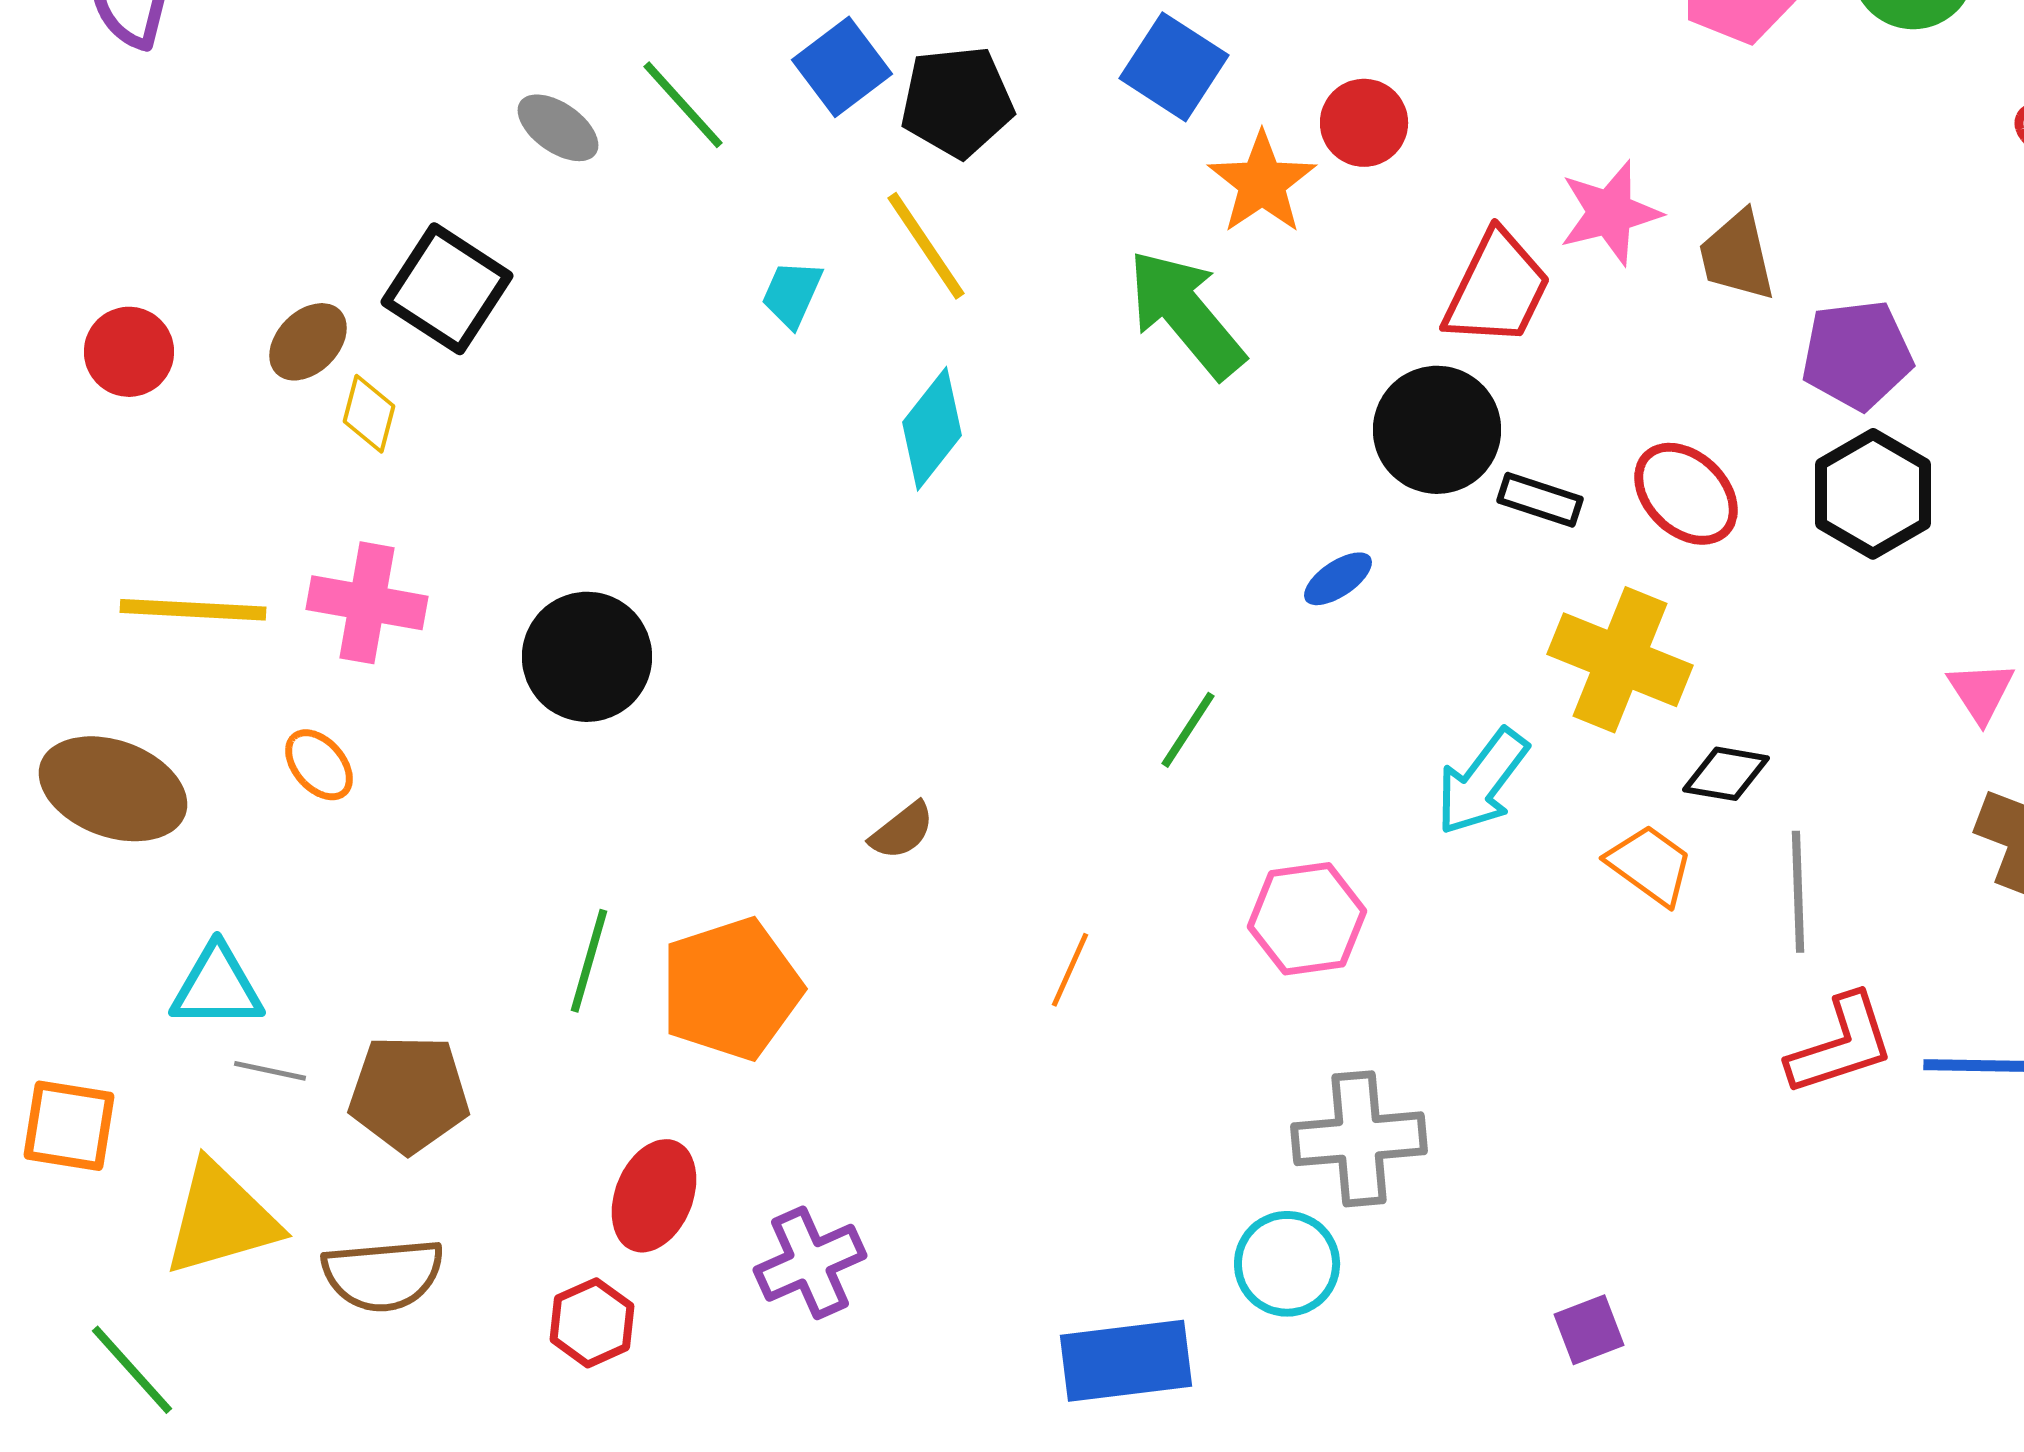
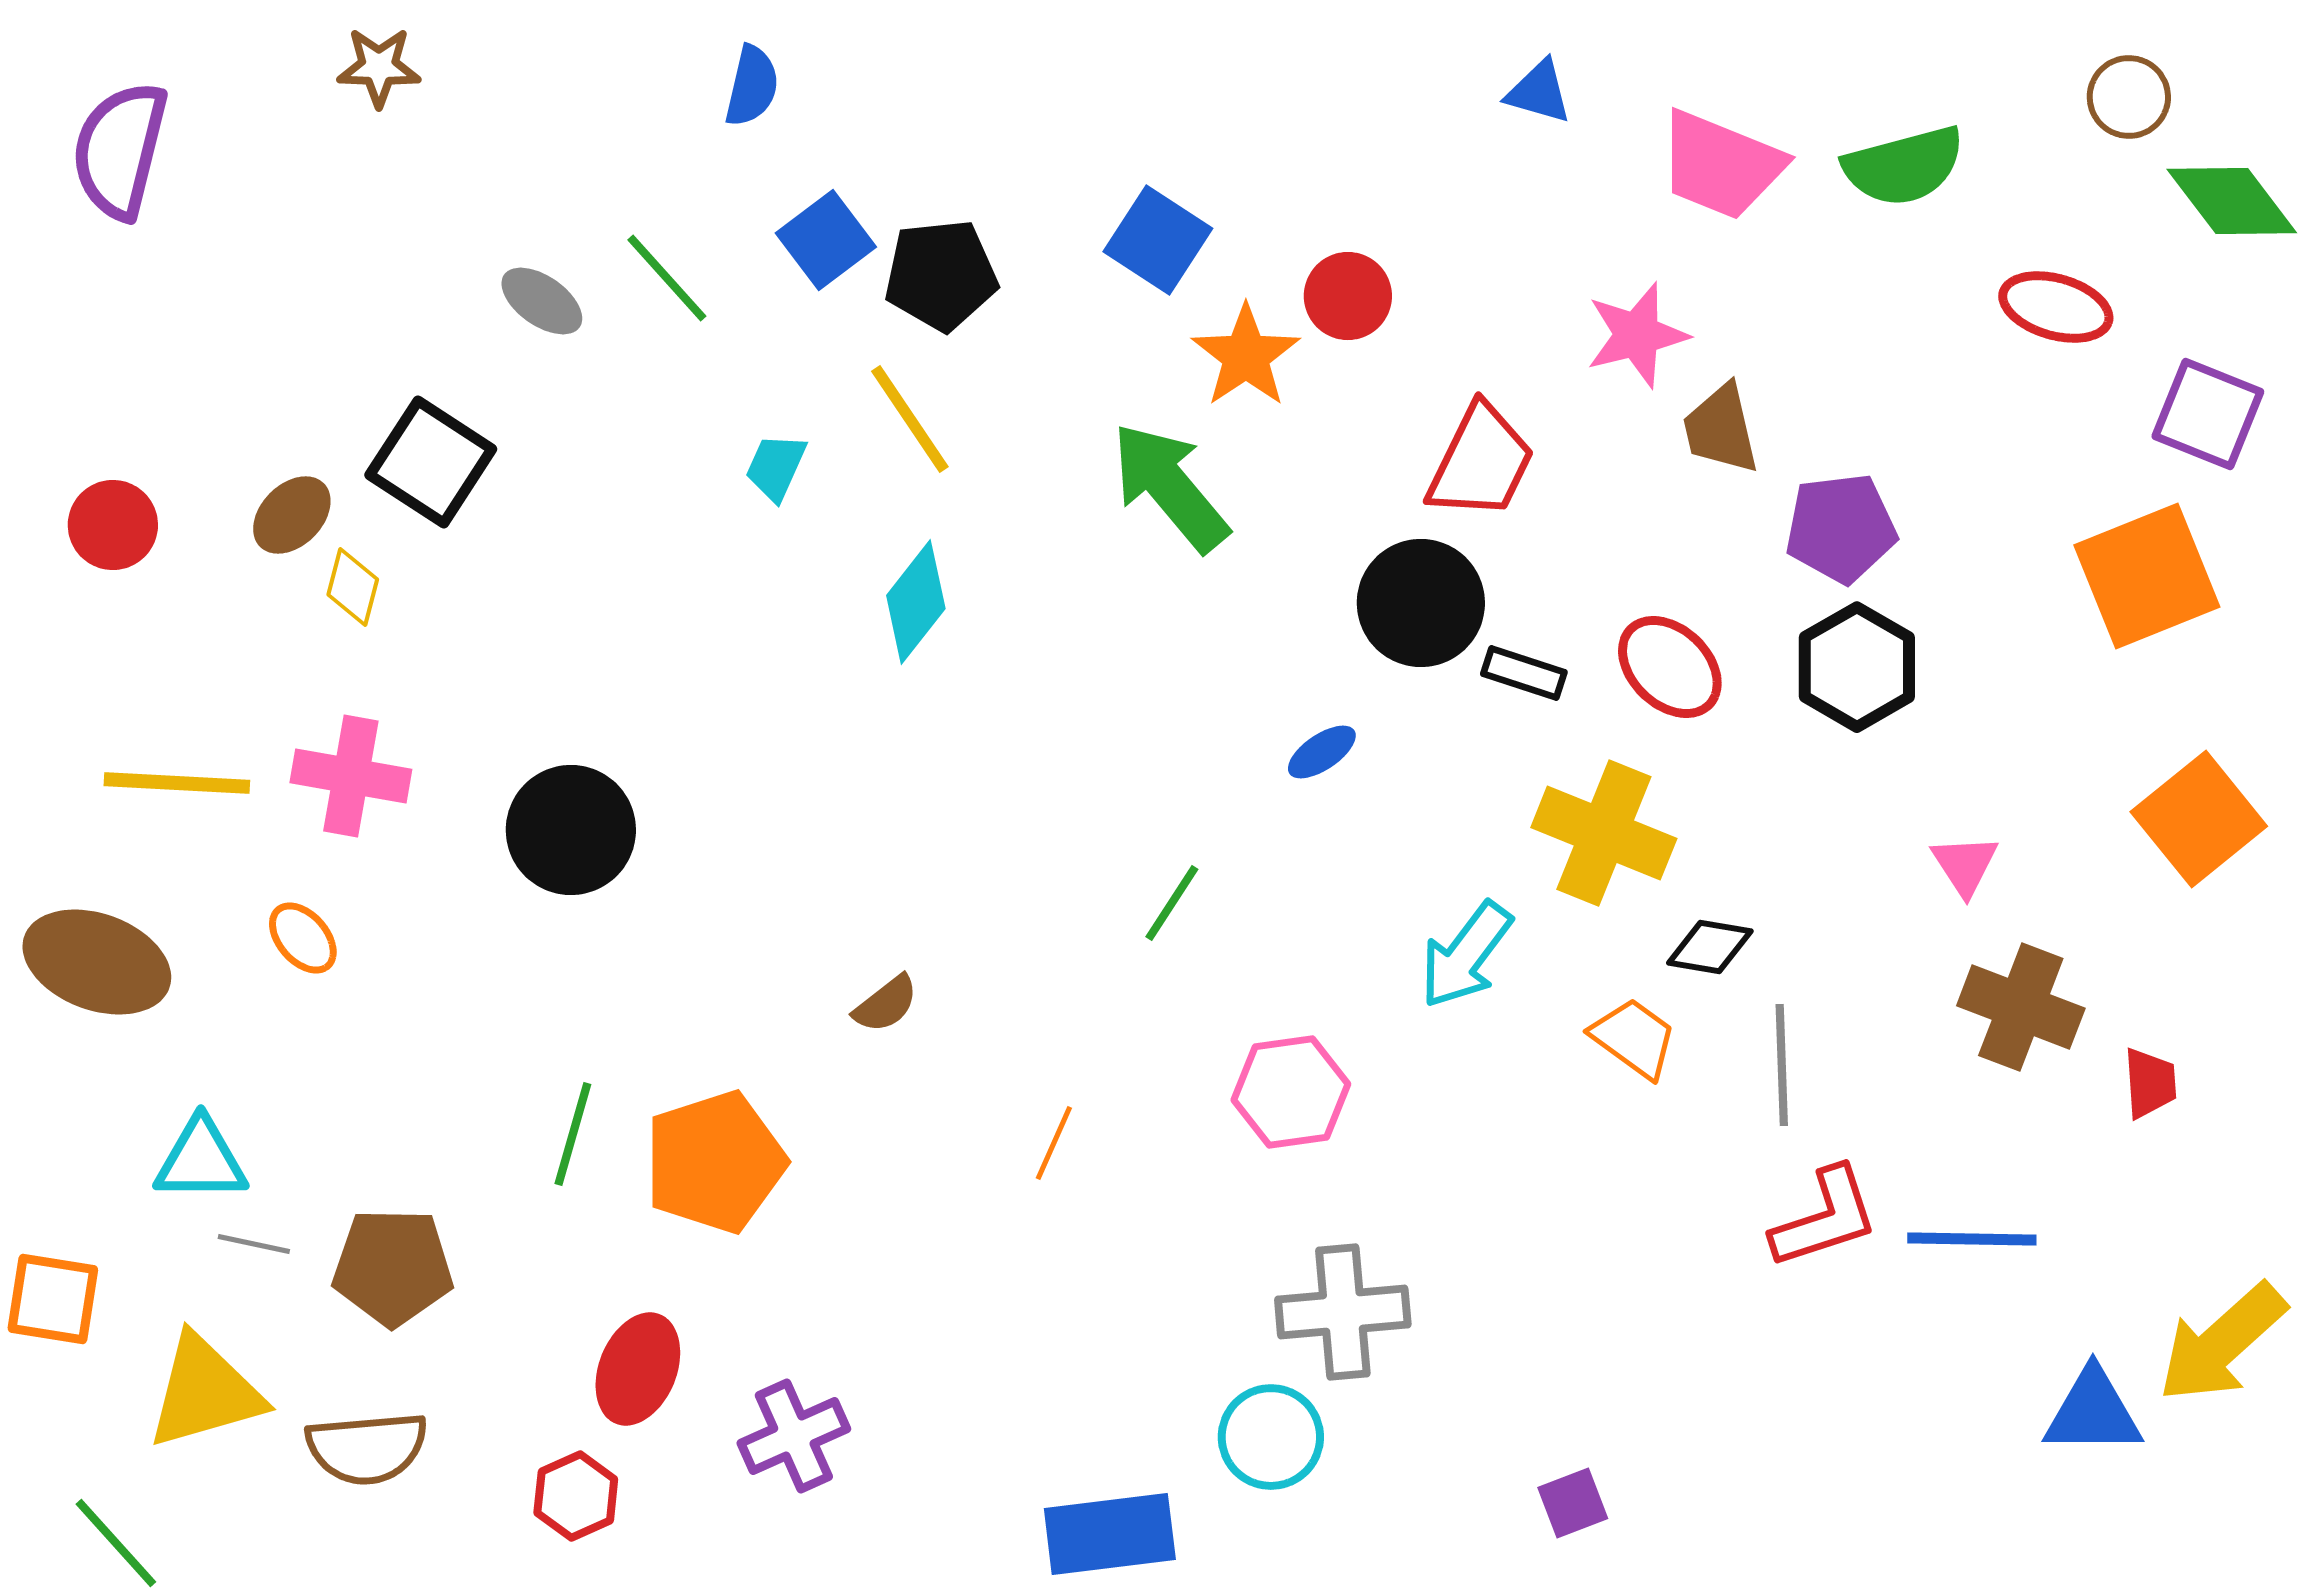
pink star: (1610, 213) -> (1637, 335), moved

